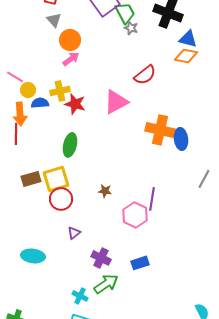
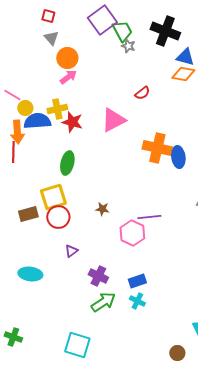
red semicircle: (145, 75) -> (142, 93), size x0.7
blue semicircle: (40, 103) -> (37, 121), size x1.5
brown rectangle: (31, 179) -> (28, 214), moved
purple line: (152, 199) -> (149, 217), turned 75
cyan cross: (80, 296) -> (137, 301), moved

